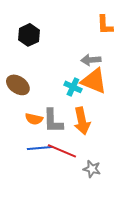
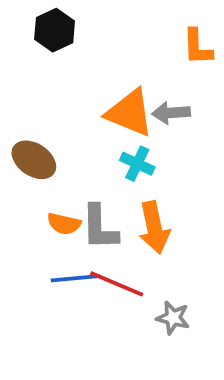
black hexagon: (29, 35) -> (55, 30), moved
orange triangle: (94, 81) -> (130, 113), moved

